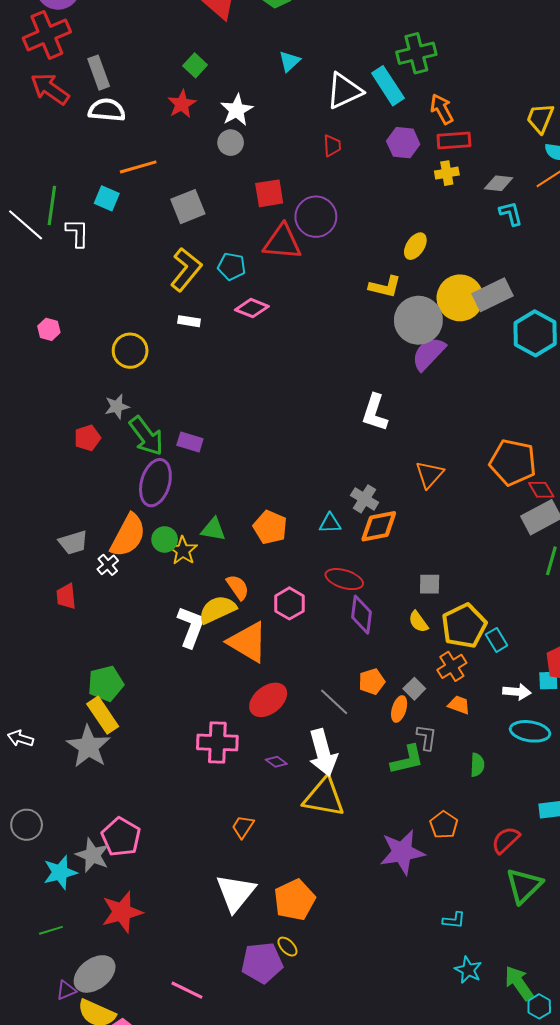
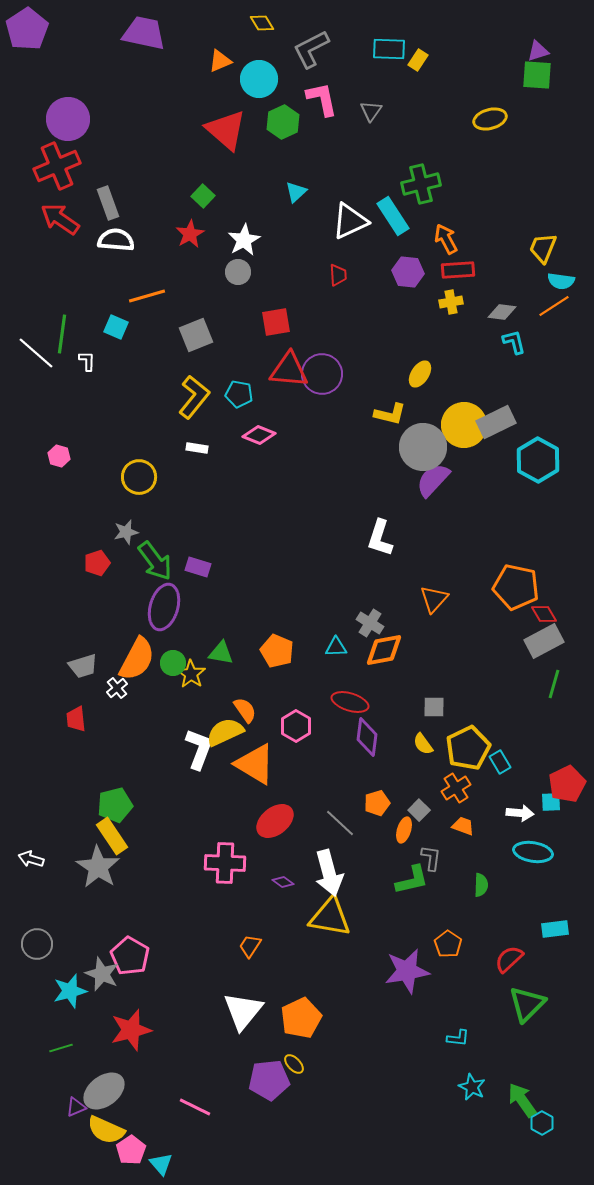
purple circle: (316, 217) -> (322, 374), moved
white L-shape: (77, 233) -> (87, 361), size x0.7

